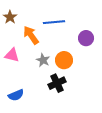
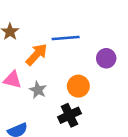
orange arrow: (31, 35) -> (37, 54), turned 78
gray star: (43, 60) -> (38, 90), moved

